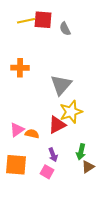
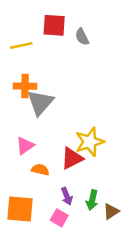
yellow line: (26, 21) -> (21, 46), moved
gray triangle: (61, 85) -> (40, 103), moved
pink triangle: (17, 130) -> (25, 146), moved
green arrow: (81, 152) -> (92, 200), moved

